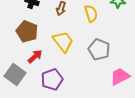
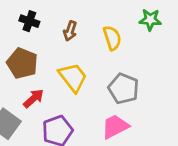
pink trapezoid: (120, 76) -> (115, 127), moved

